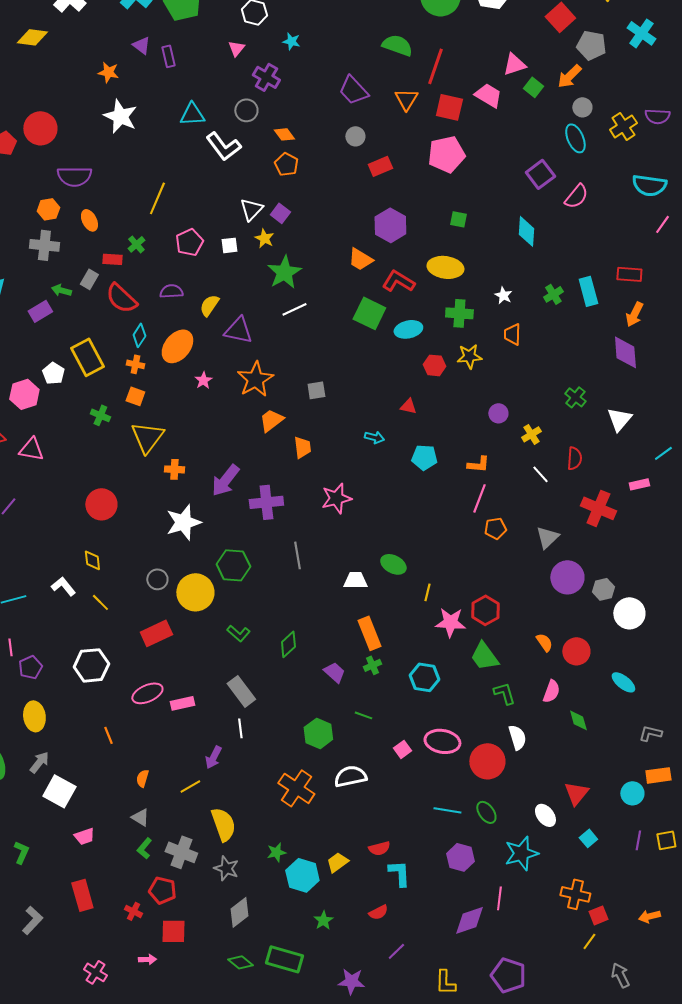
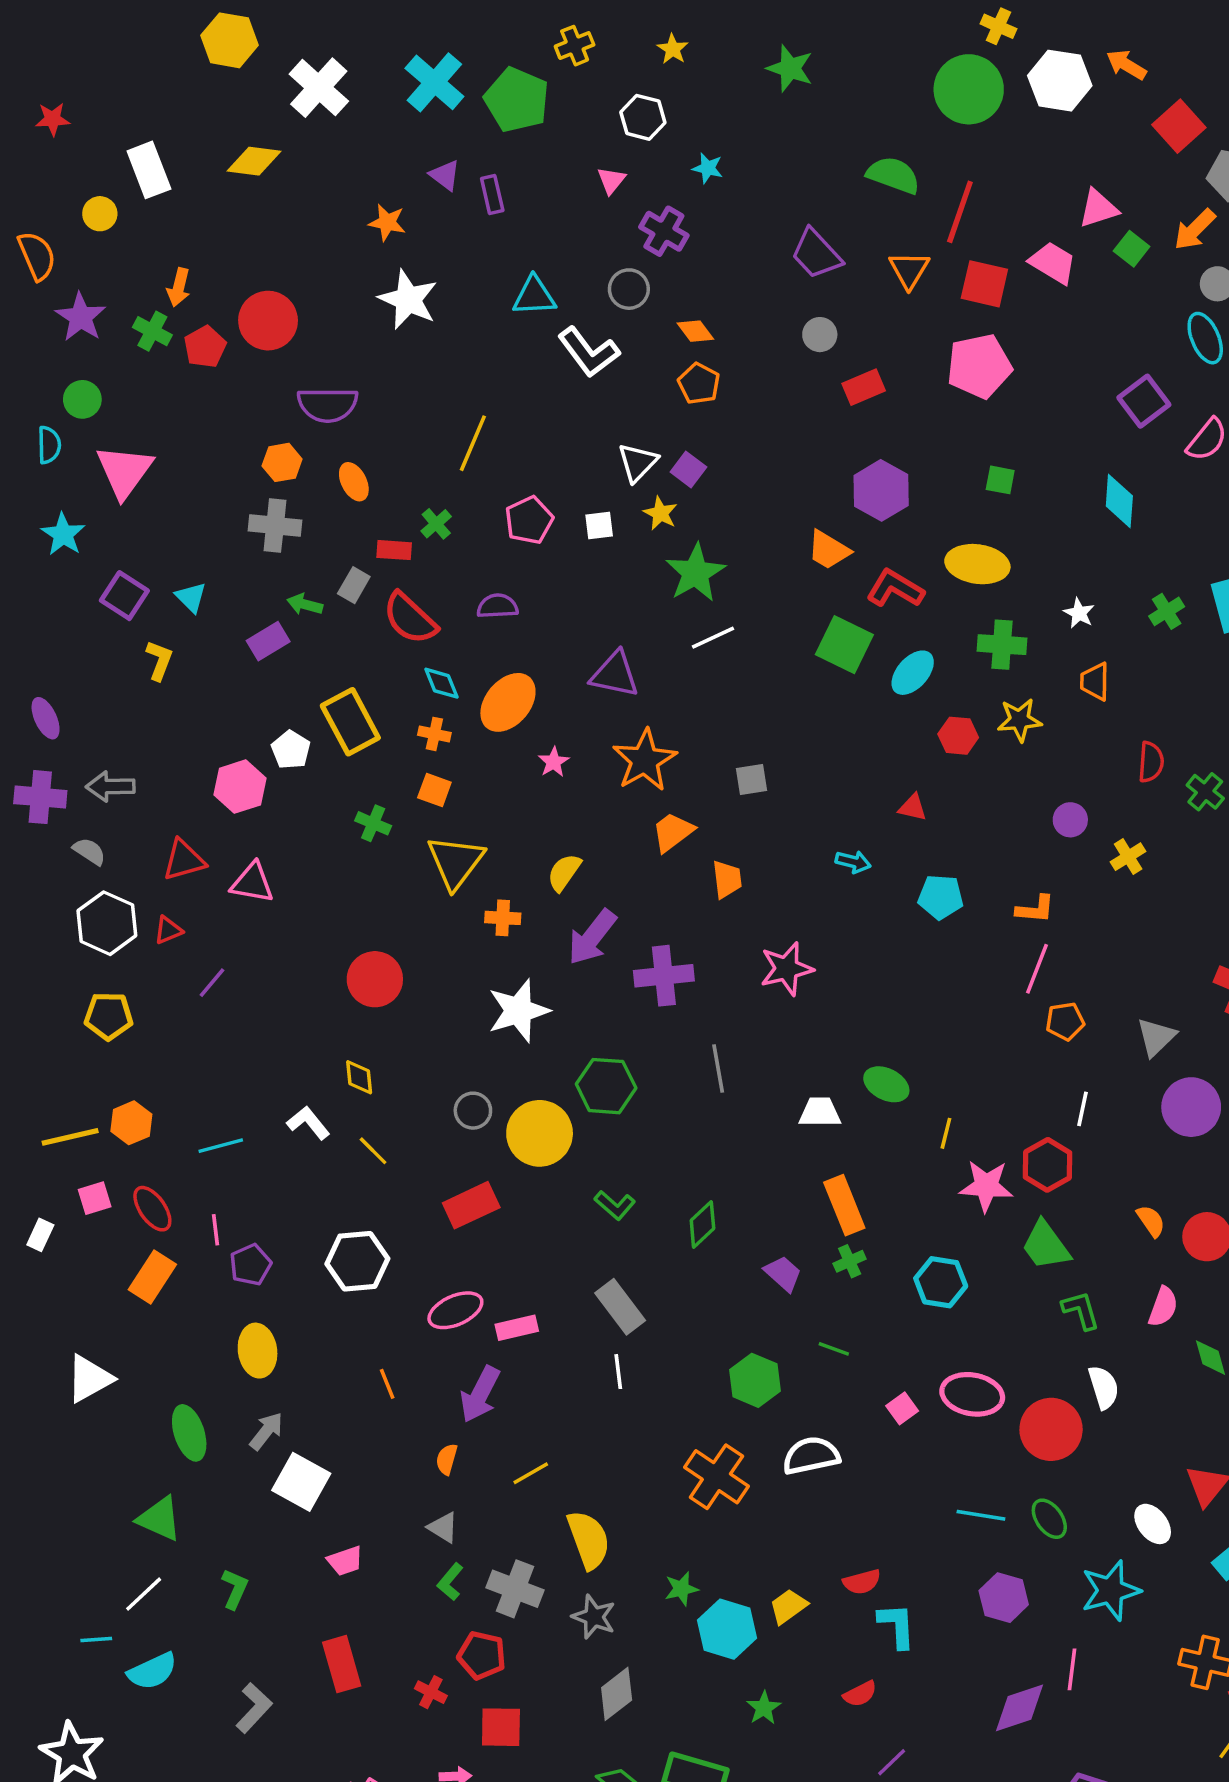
yellow semicircle: (209, 305) -> (564, 872), moved
cyan ellipse: (408, 329) -> (913, 673), turned -36
cyan diamond: (139, 335) -> (441, 683), turned -55
red semicircle: (574, 458) -> (1151, 762), moved
white line: (540, 474) -> (1083, 1109), moved, turned 54
purple arrow: (213, 757) -> (480, 1394), moved, size x1.4

